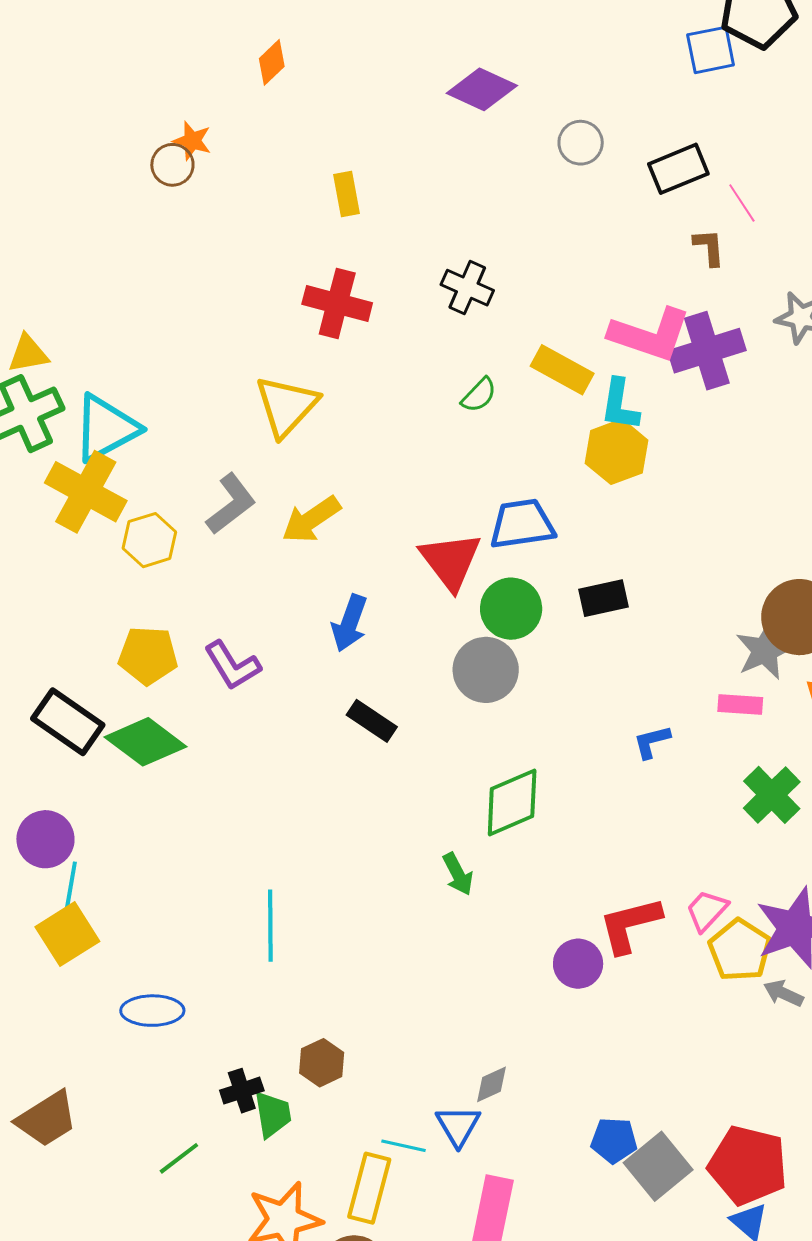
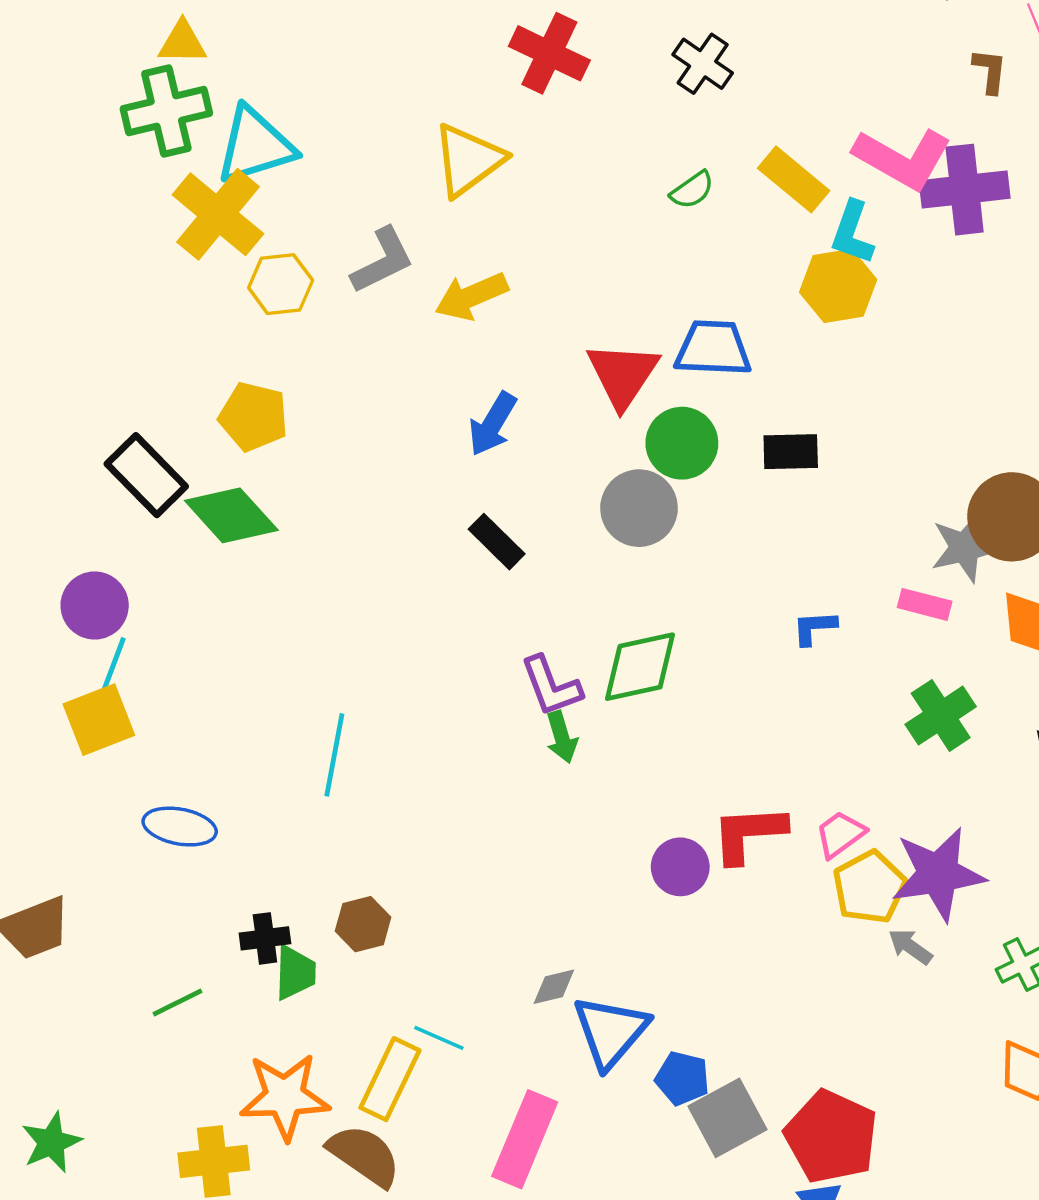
purple L-shape: (232, 665) -> (551, 686), moved
blue triangle: (458, 1126) -> (611, 1032), moved, size x1.5

